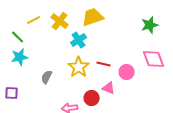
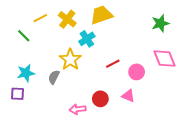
cyan star: (20, 57) -> (26, 73), moved
red line: (104, 64) -> (113, 64), turned -40
yellow star: (79, 67) -> (70, 60), moved
pink triangle: (109, 88) -> (128, 96), moved

